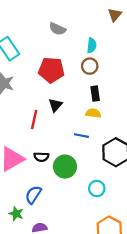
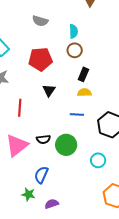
black rectangle: (95, 94) -> (83, 74), turned 40
red line: (34, 119) -> (20, 108), moved

